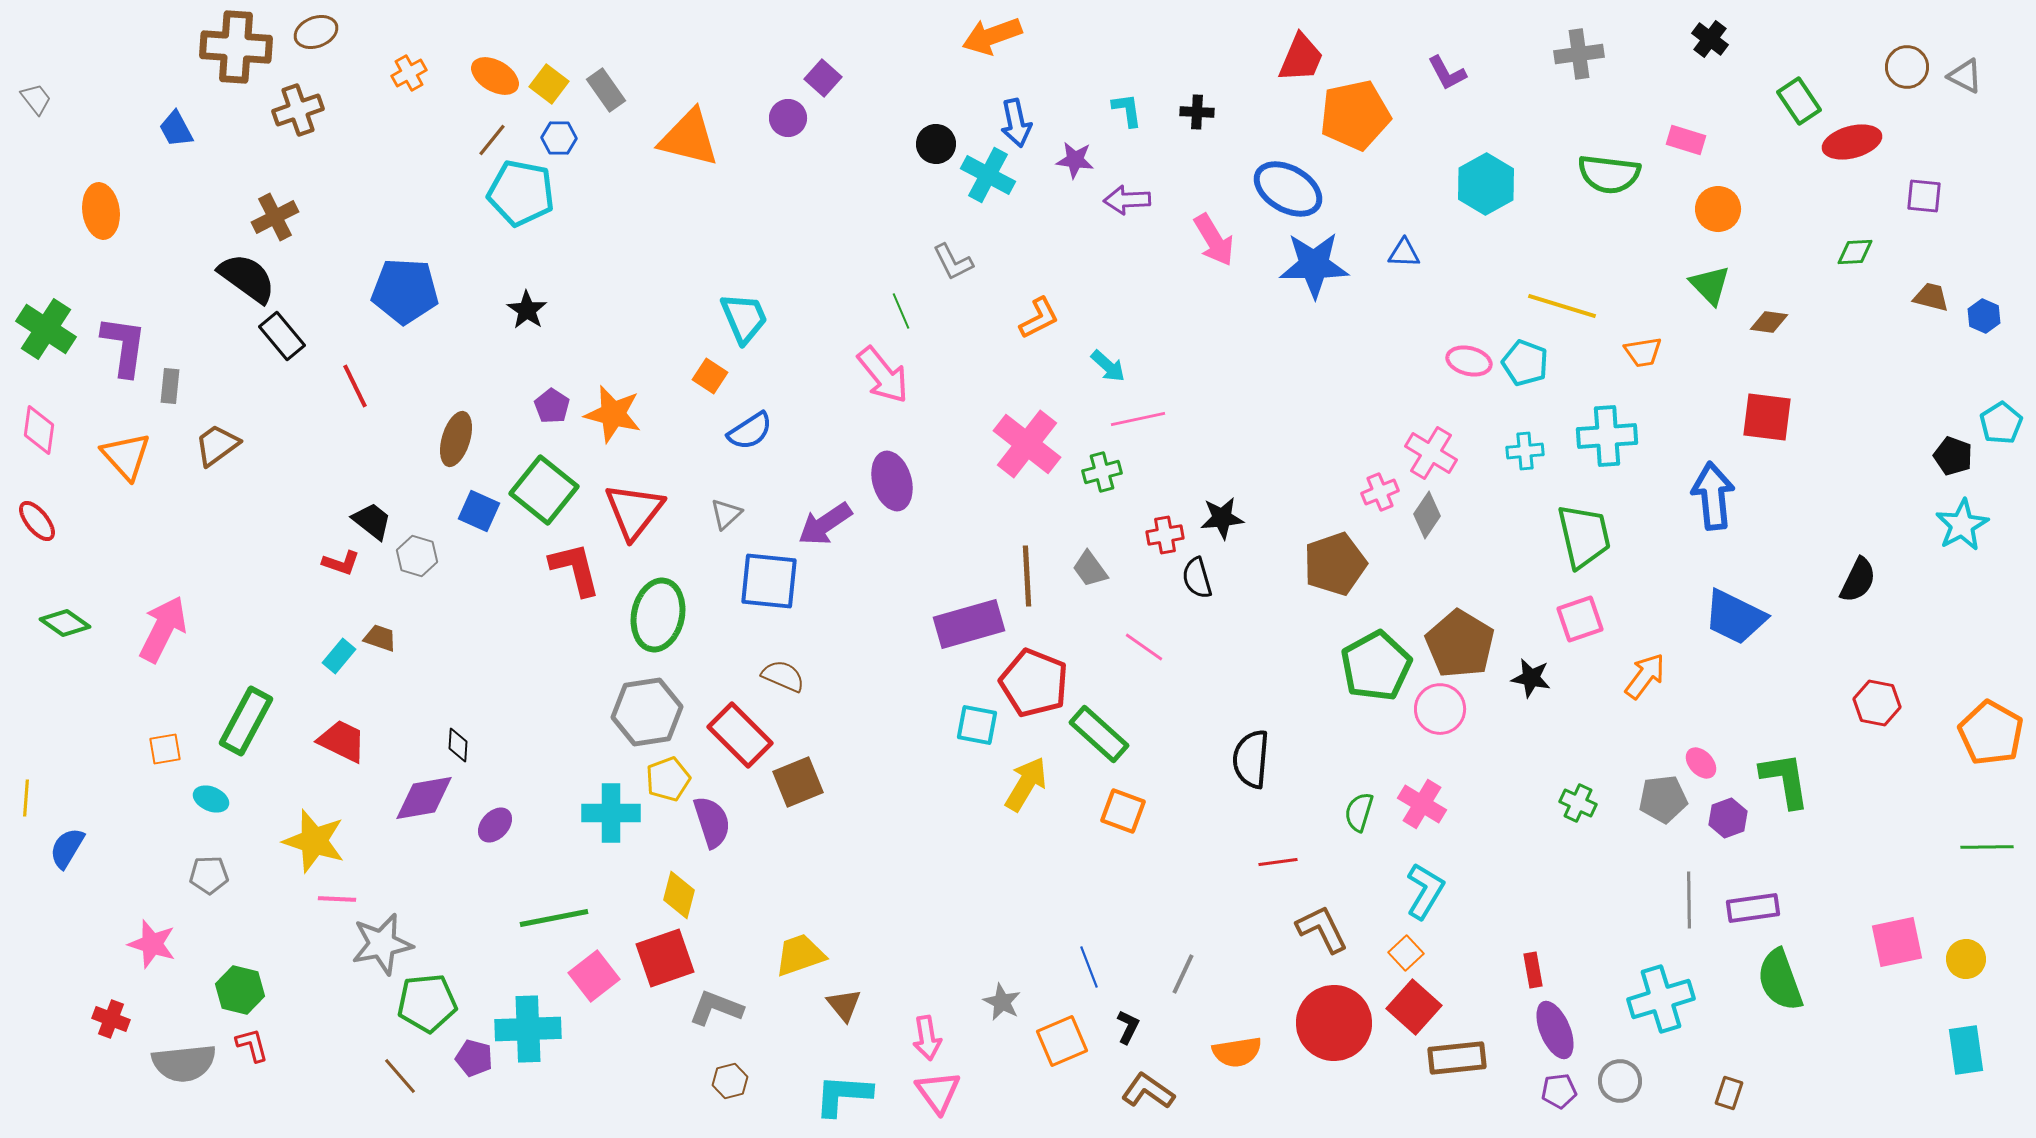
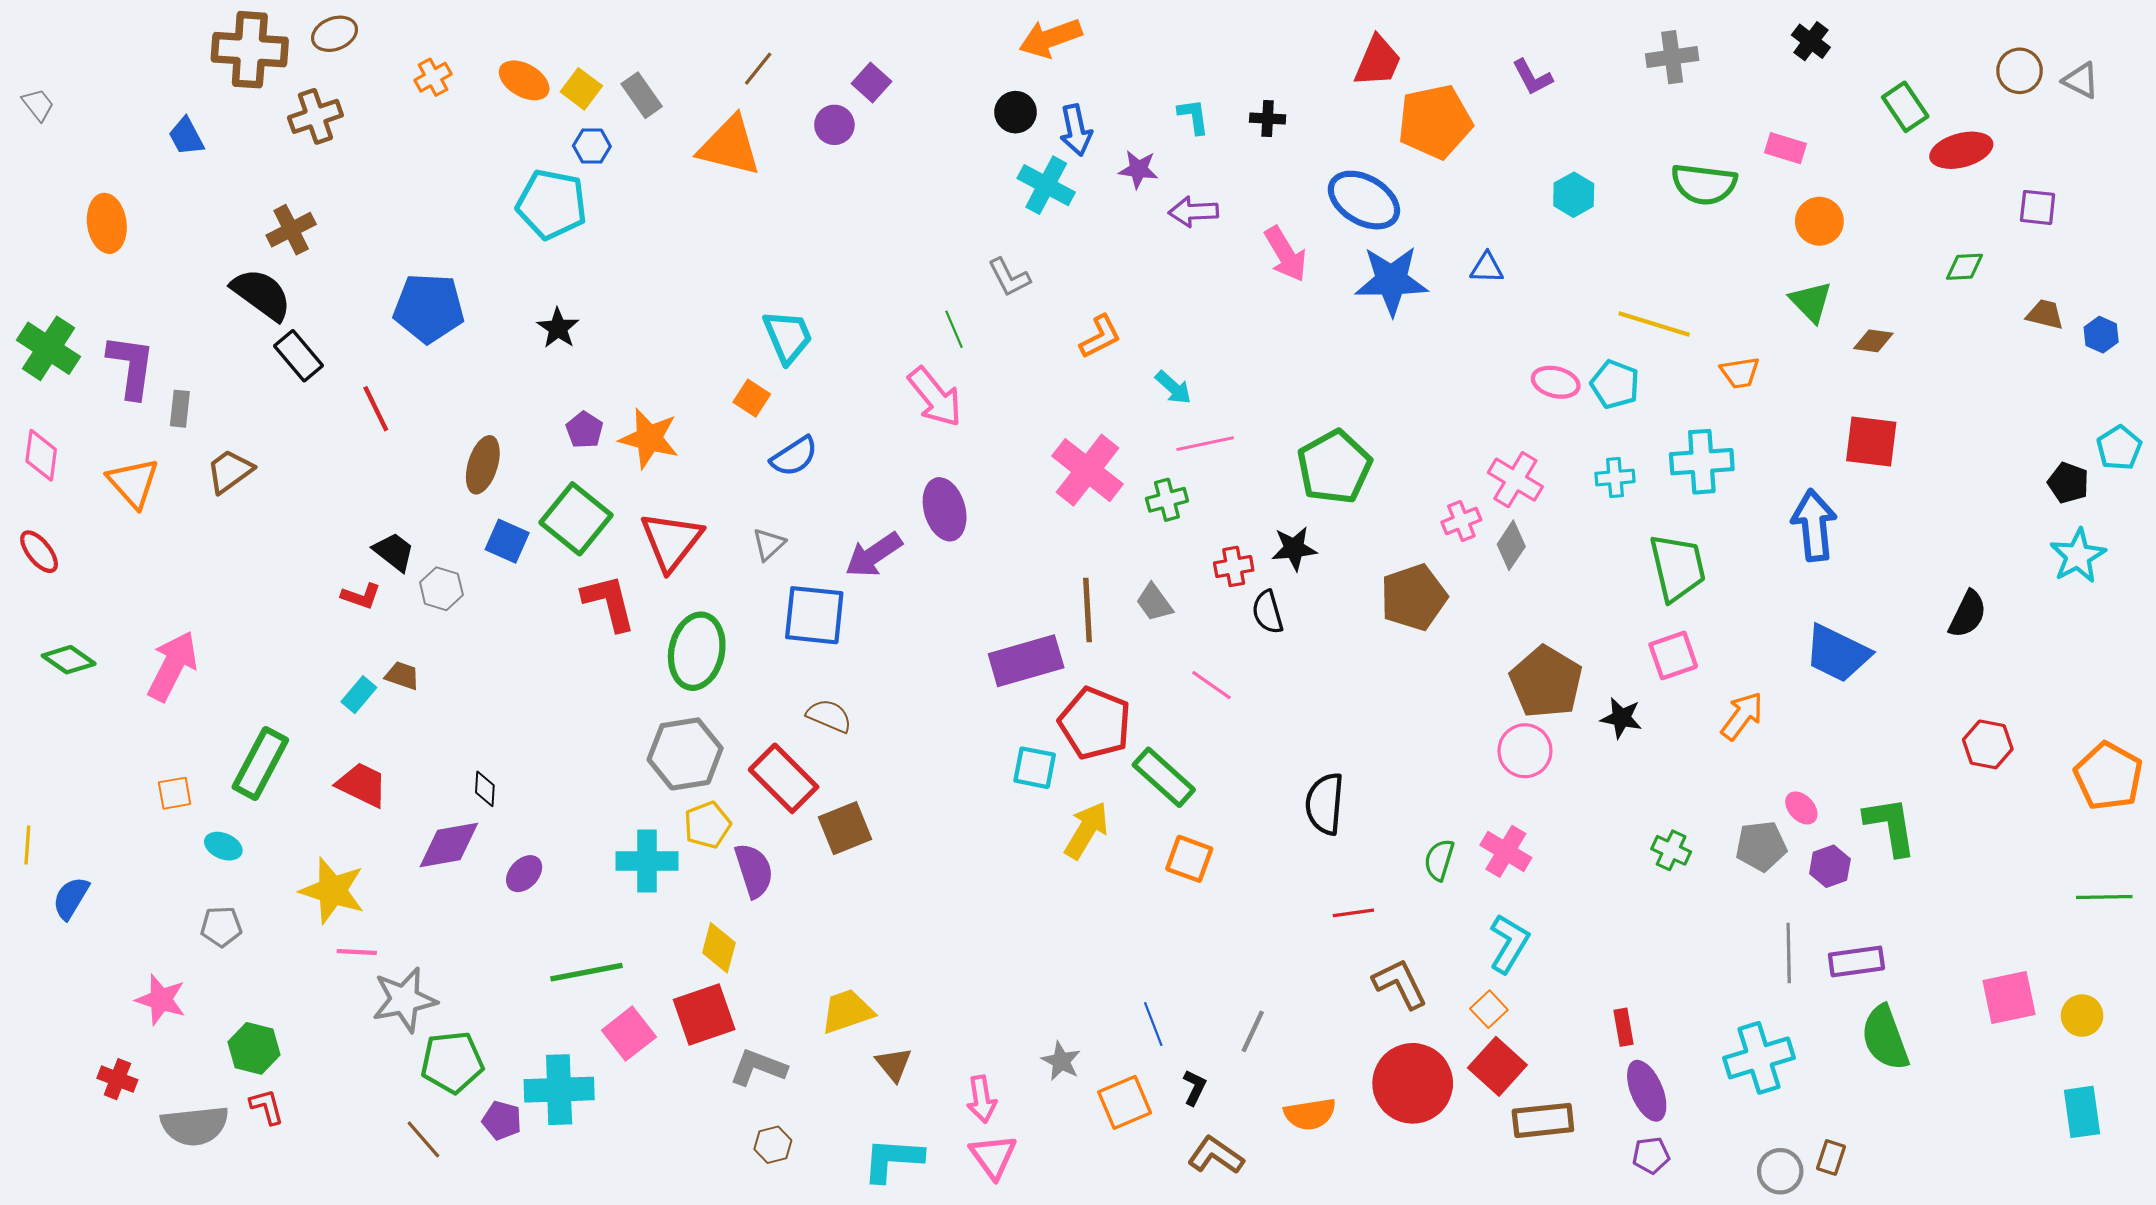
brown line: (492, 140) -> (758, 69), moved
black circle: (936, 144) -> (1016, 112), moved
cyan hexagon: (1486, 184) -> (1574, 195), size x0.7
green pentagon: (1376, 666) -> (1334, 467), moved
gray circle: (1620, 1081) -> (1780, 1171), moved

